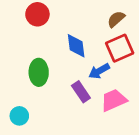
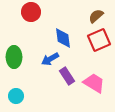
blue arrow: (99, 71) -> (50, 59), moved
green ellipse: (39, 72) -> (14, 57), moved
pink trapezoid: (114, 100) -> (94, 83), turned 55

